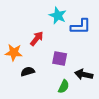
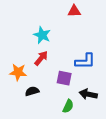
cyan star: (58, 16) -> (42, 35), moved
blue L-shape: (81, 27) -> (85, 61), moved

